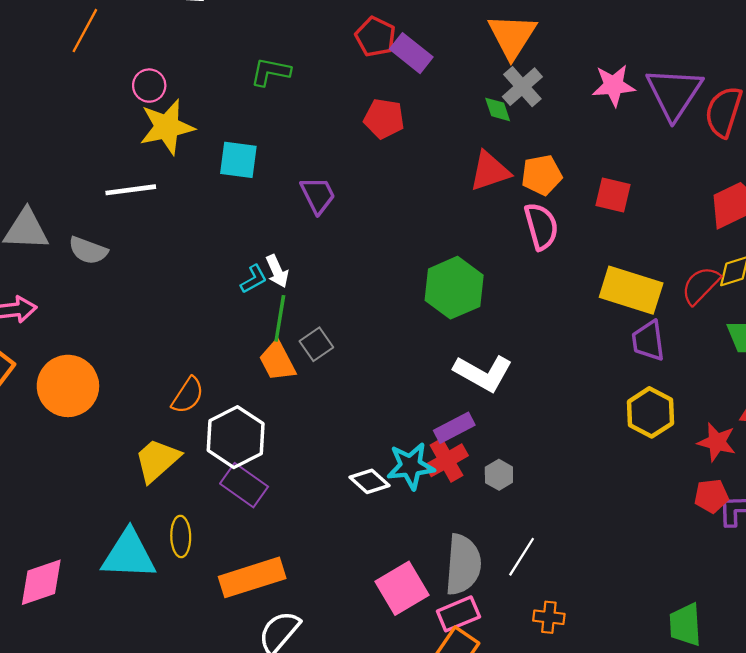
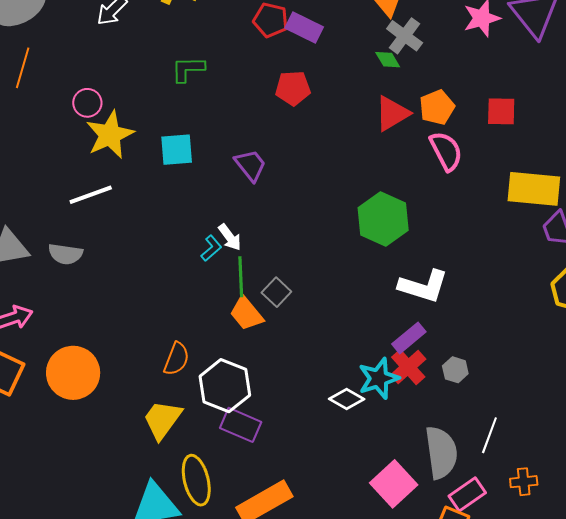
yellow ellipse: (181, 536) -> (196, 480), size x1.4
pink rectangle: (458, 614) -> (467, 494), moved

